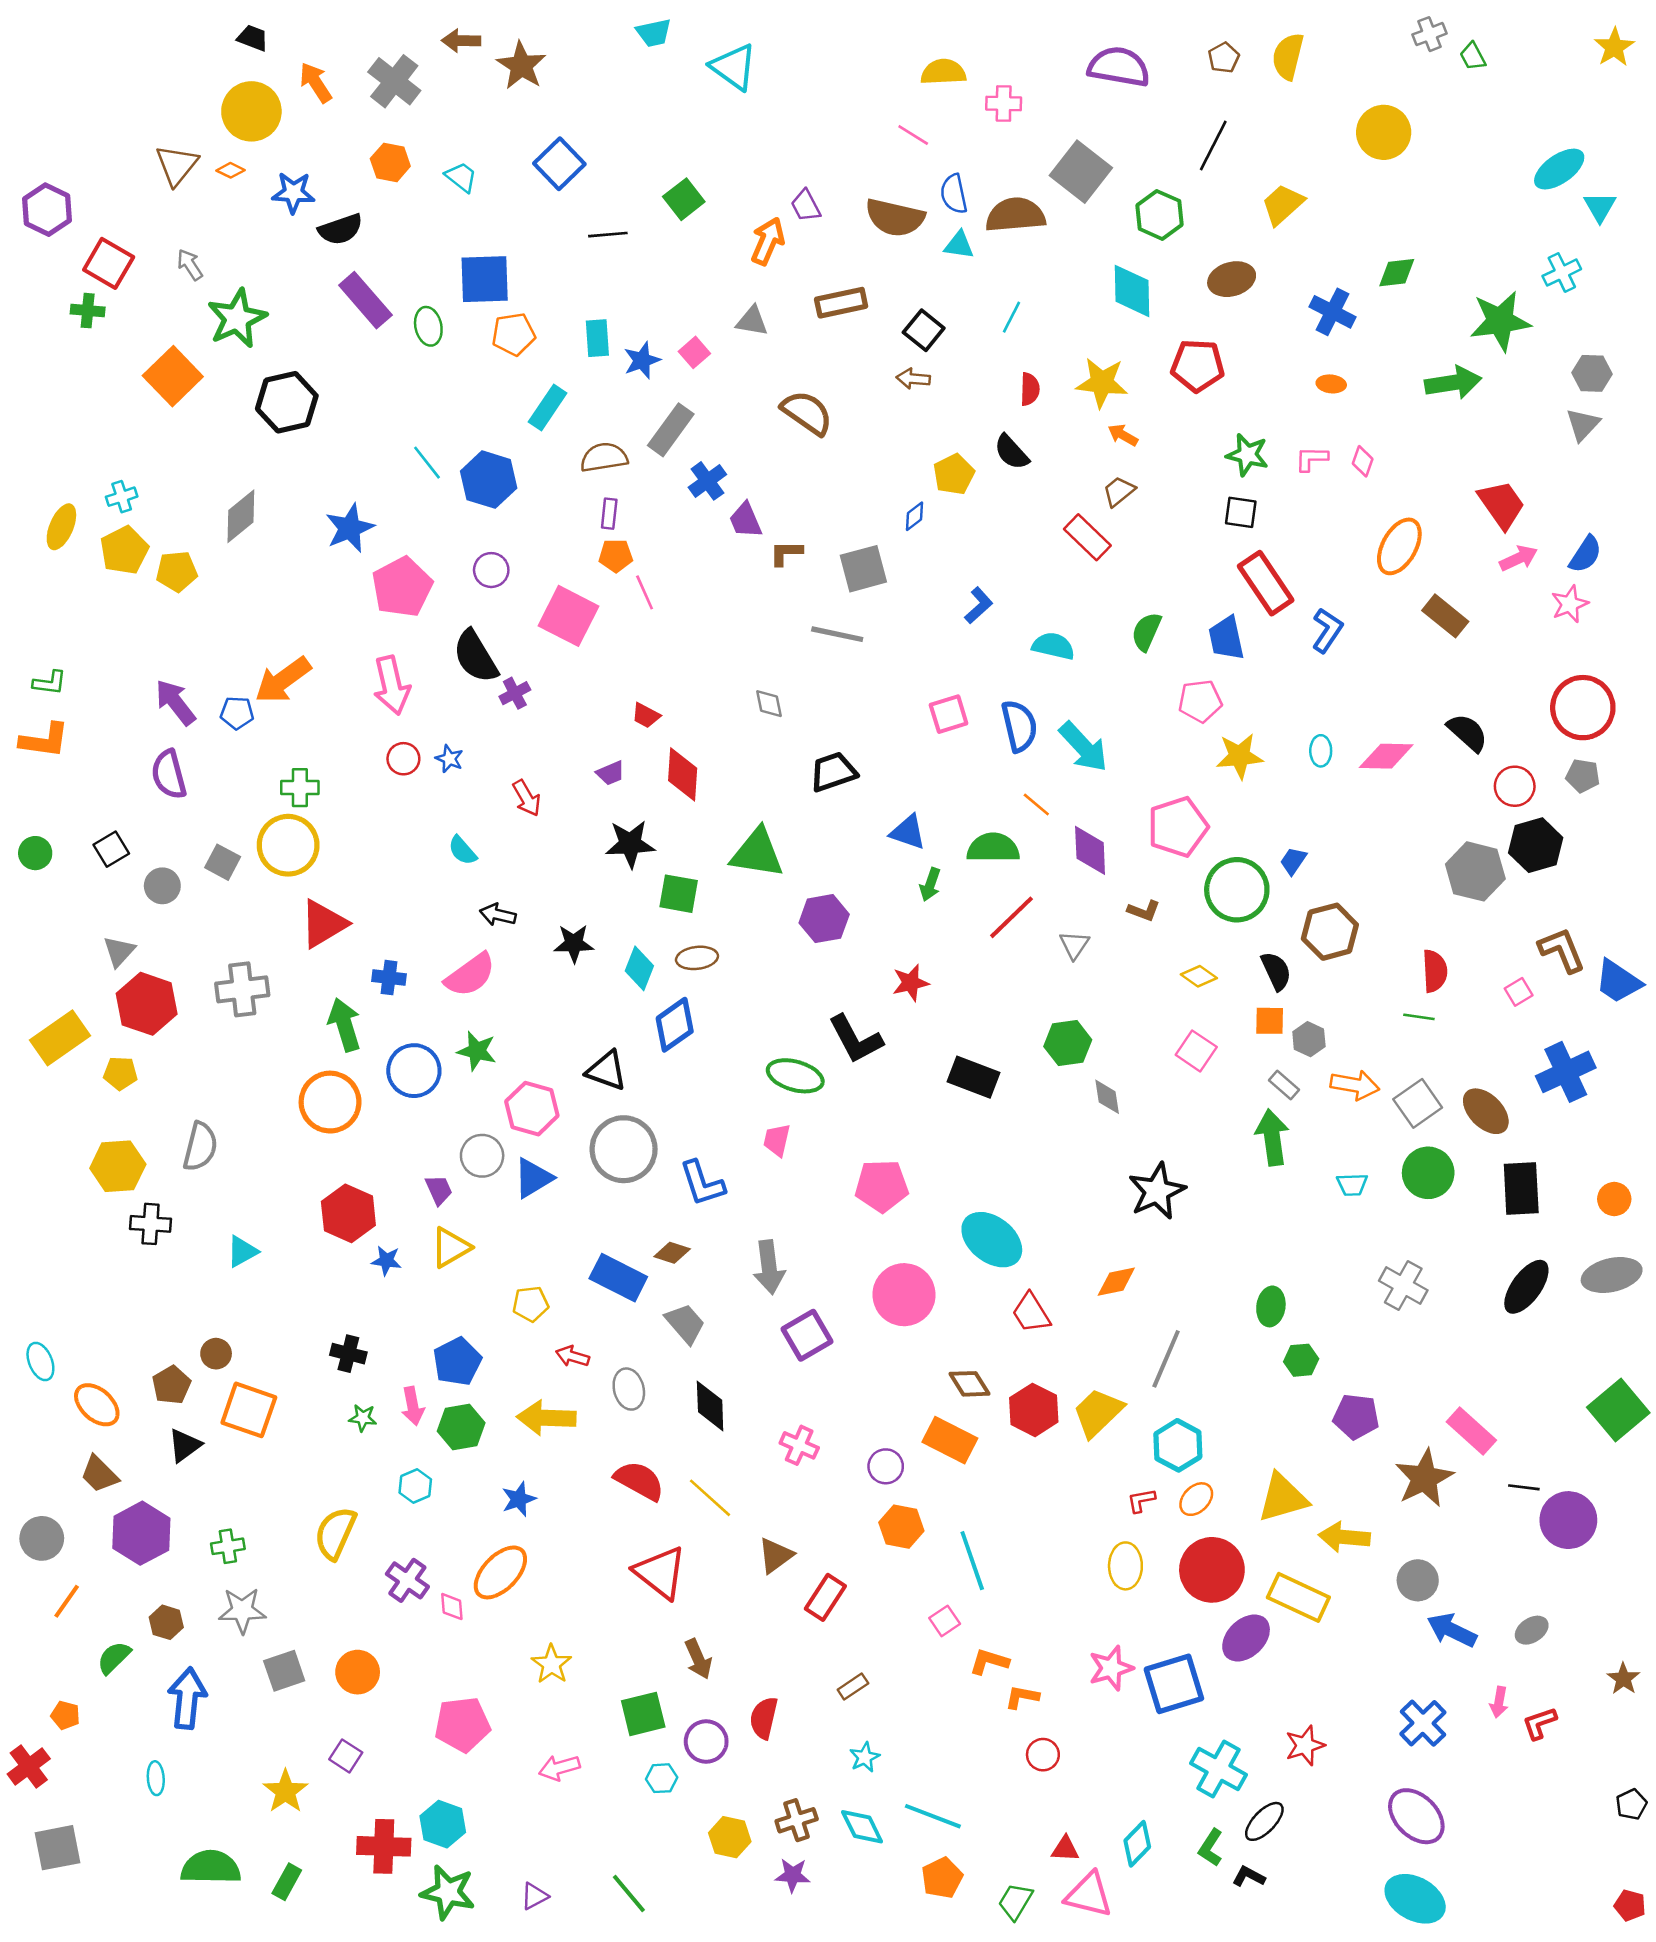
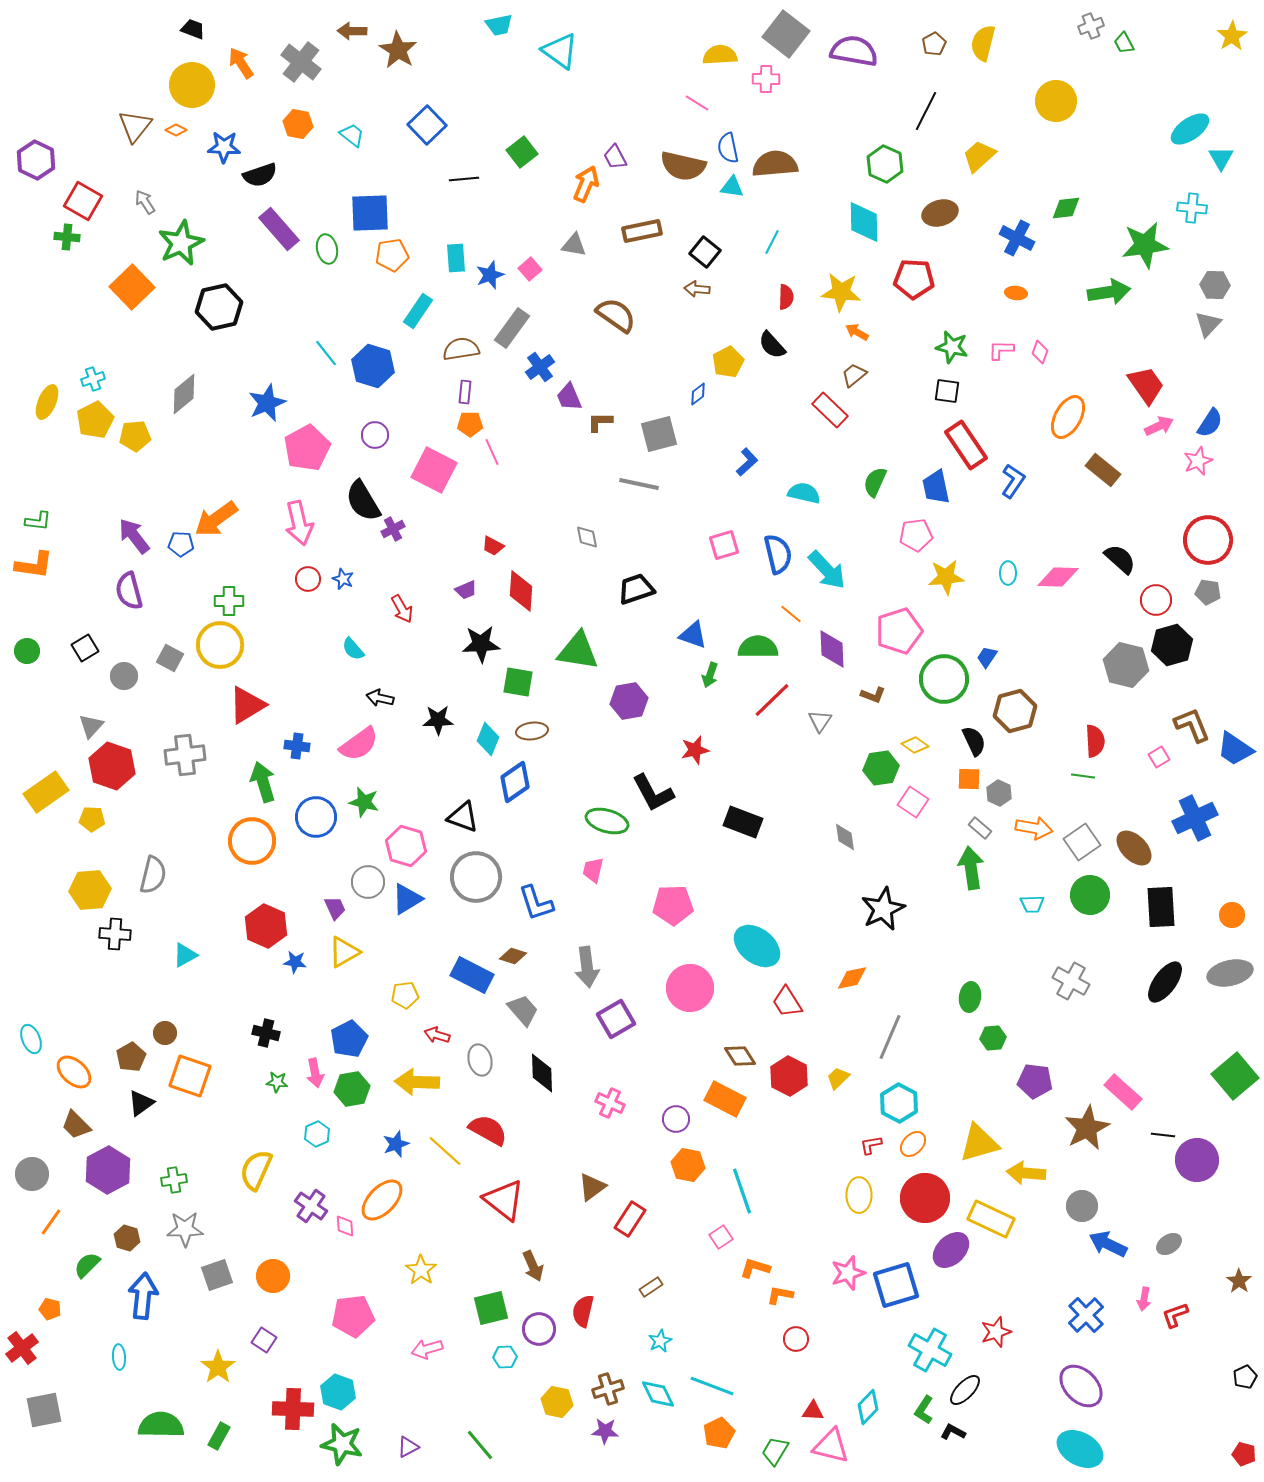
gray square: (1081, 172) -> (786, 34), moved
cyan cross: (1562, 273) -> (1192, 208), turned 32
green hexagon: (1068, 1043) -> (881, 768), moved
yellow trapezoid: (1098, 1413) -> (838, 1078), size x0.6
yellow line: (710, 1498) -> (445, 1151), moved

